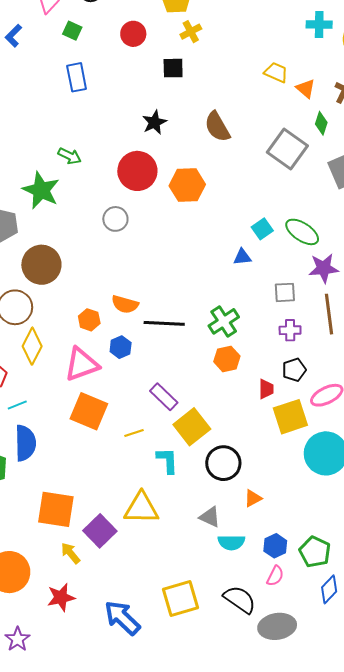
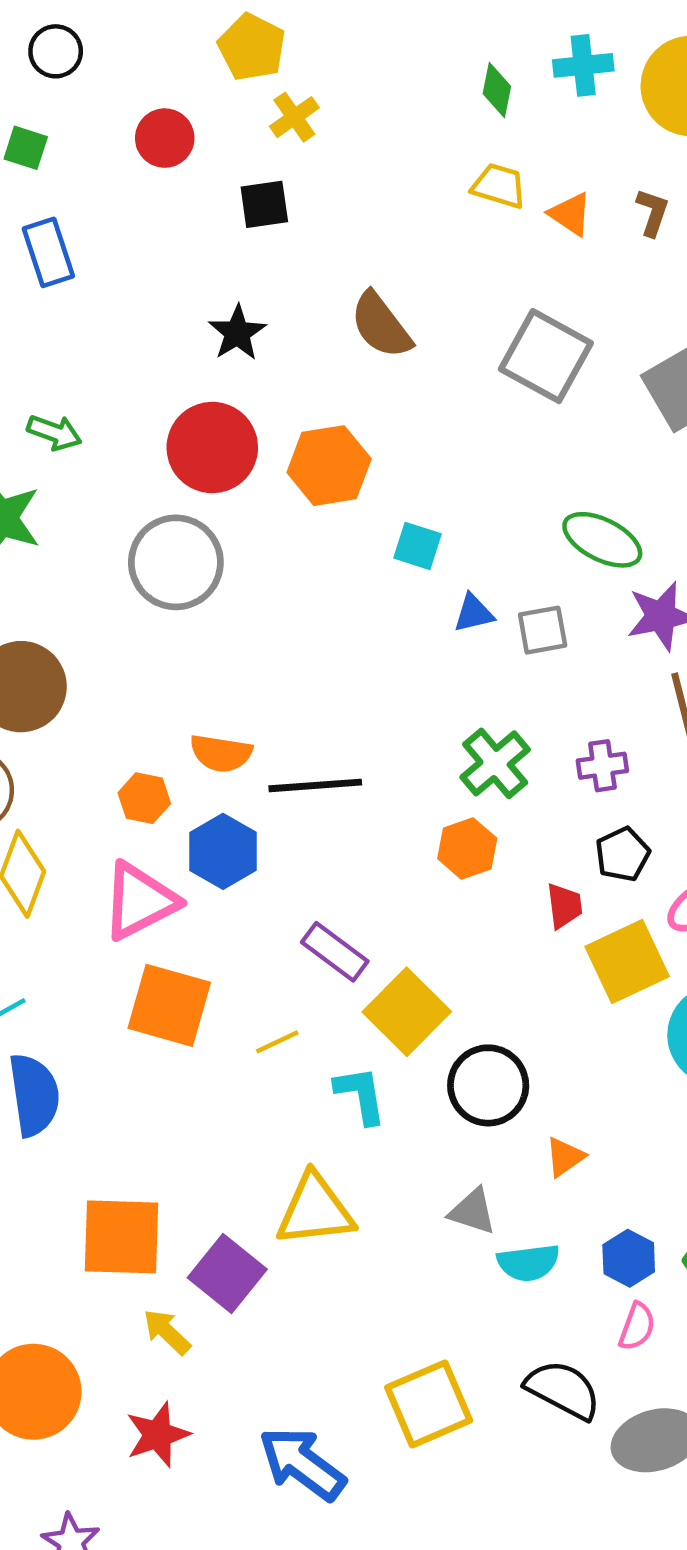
green diamond: (321, 123) -> (497, 90), moved
gray circle: (115, 219) -> (176, 562), size x1.6
cyan square: (262, 229) -> (417, 546), moved, turned -30
gray square: (285, 292) -> (543, 630), moved
green cross: (224, 321) -> (495, 763), moved
blue hexagon: (121, 347) -> (223, 851), size x1.4

